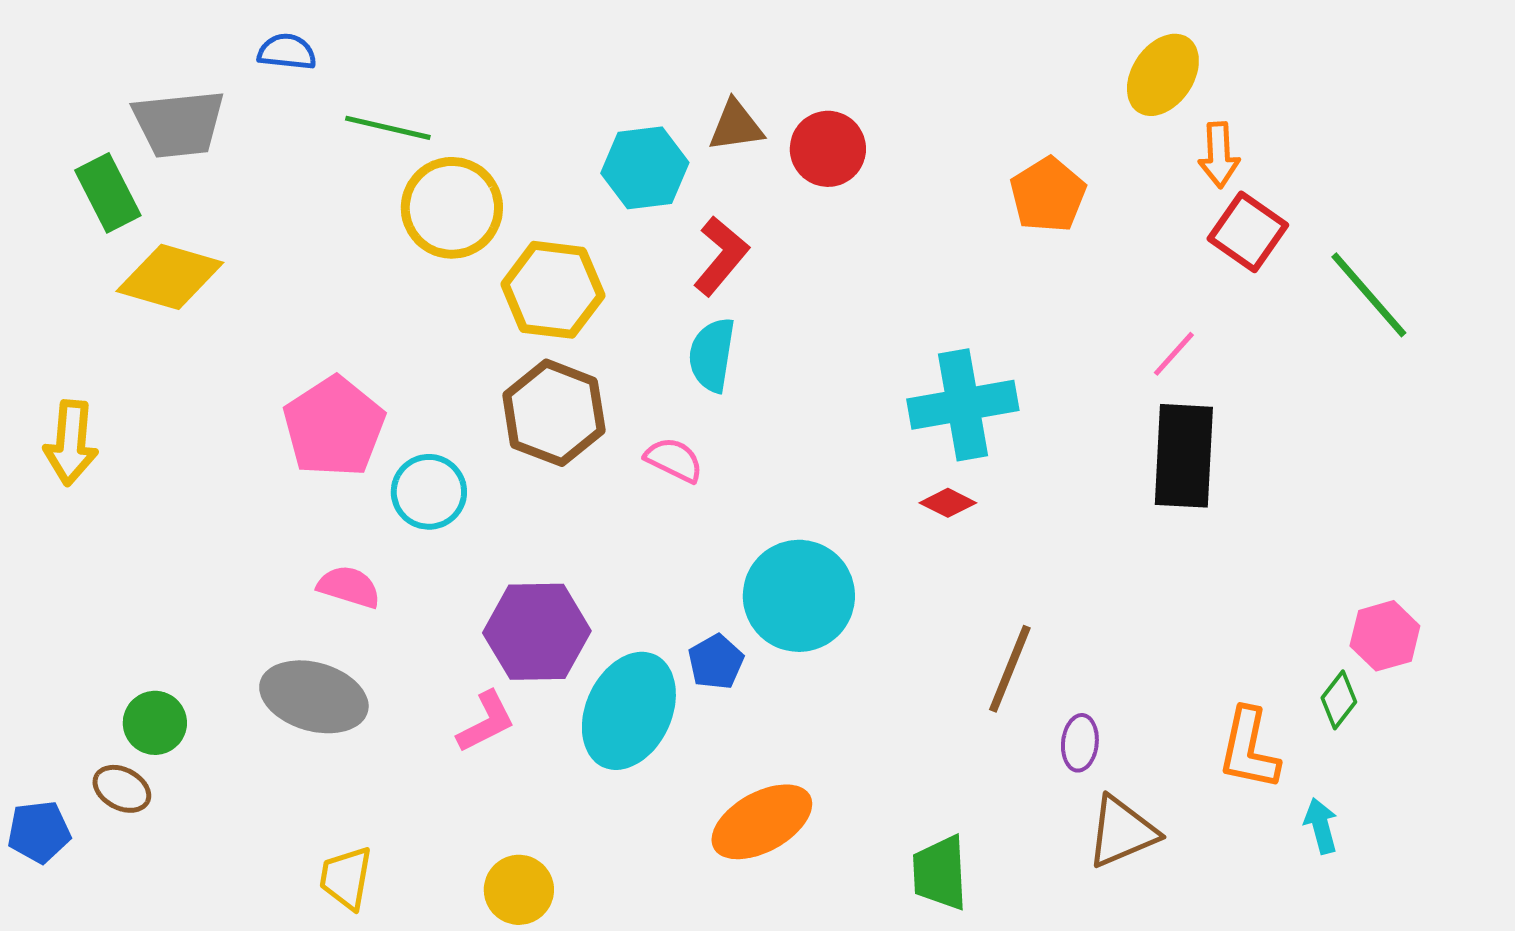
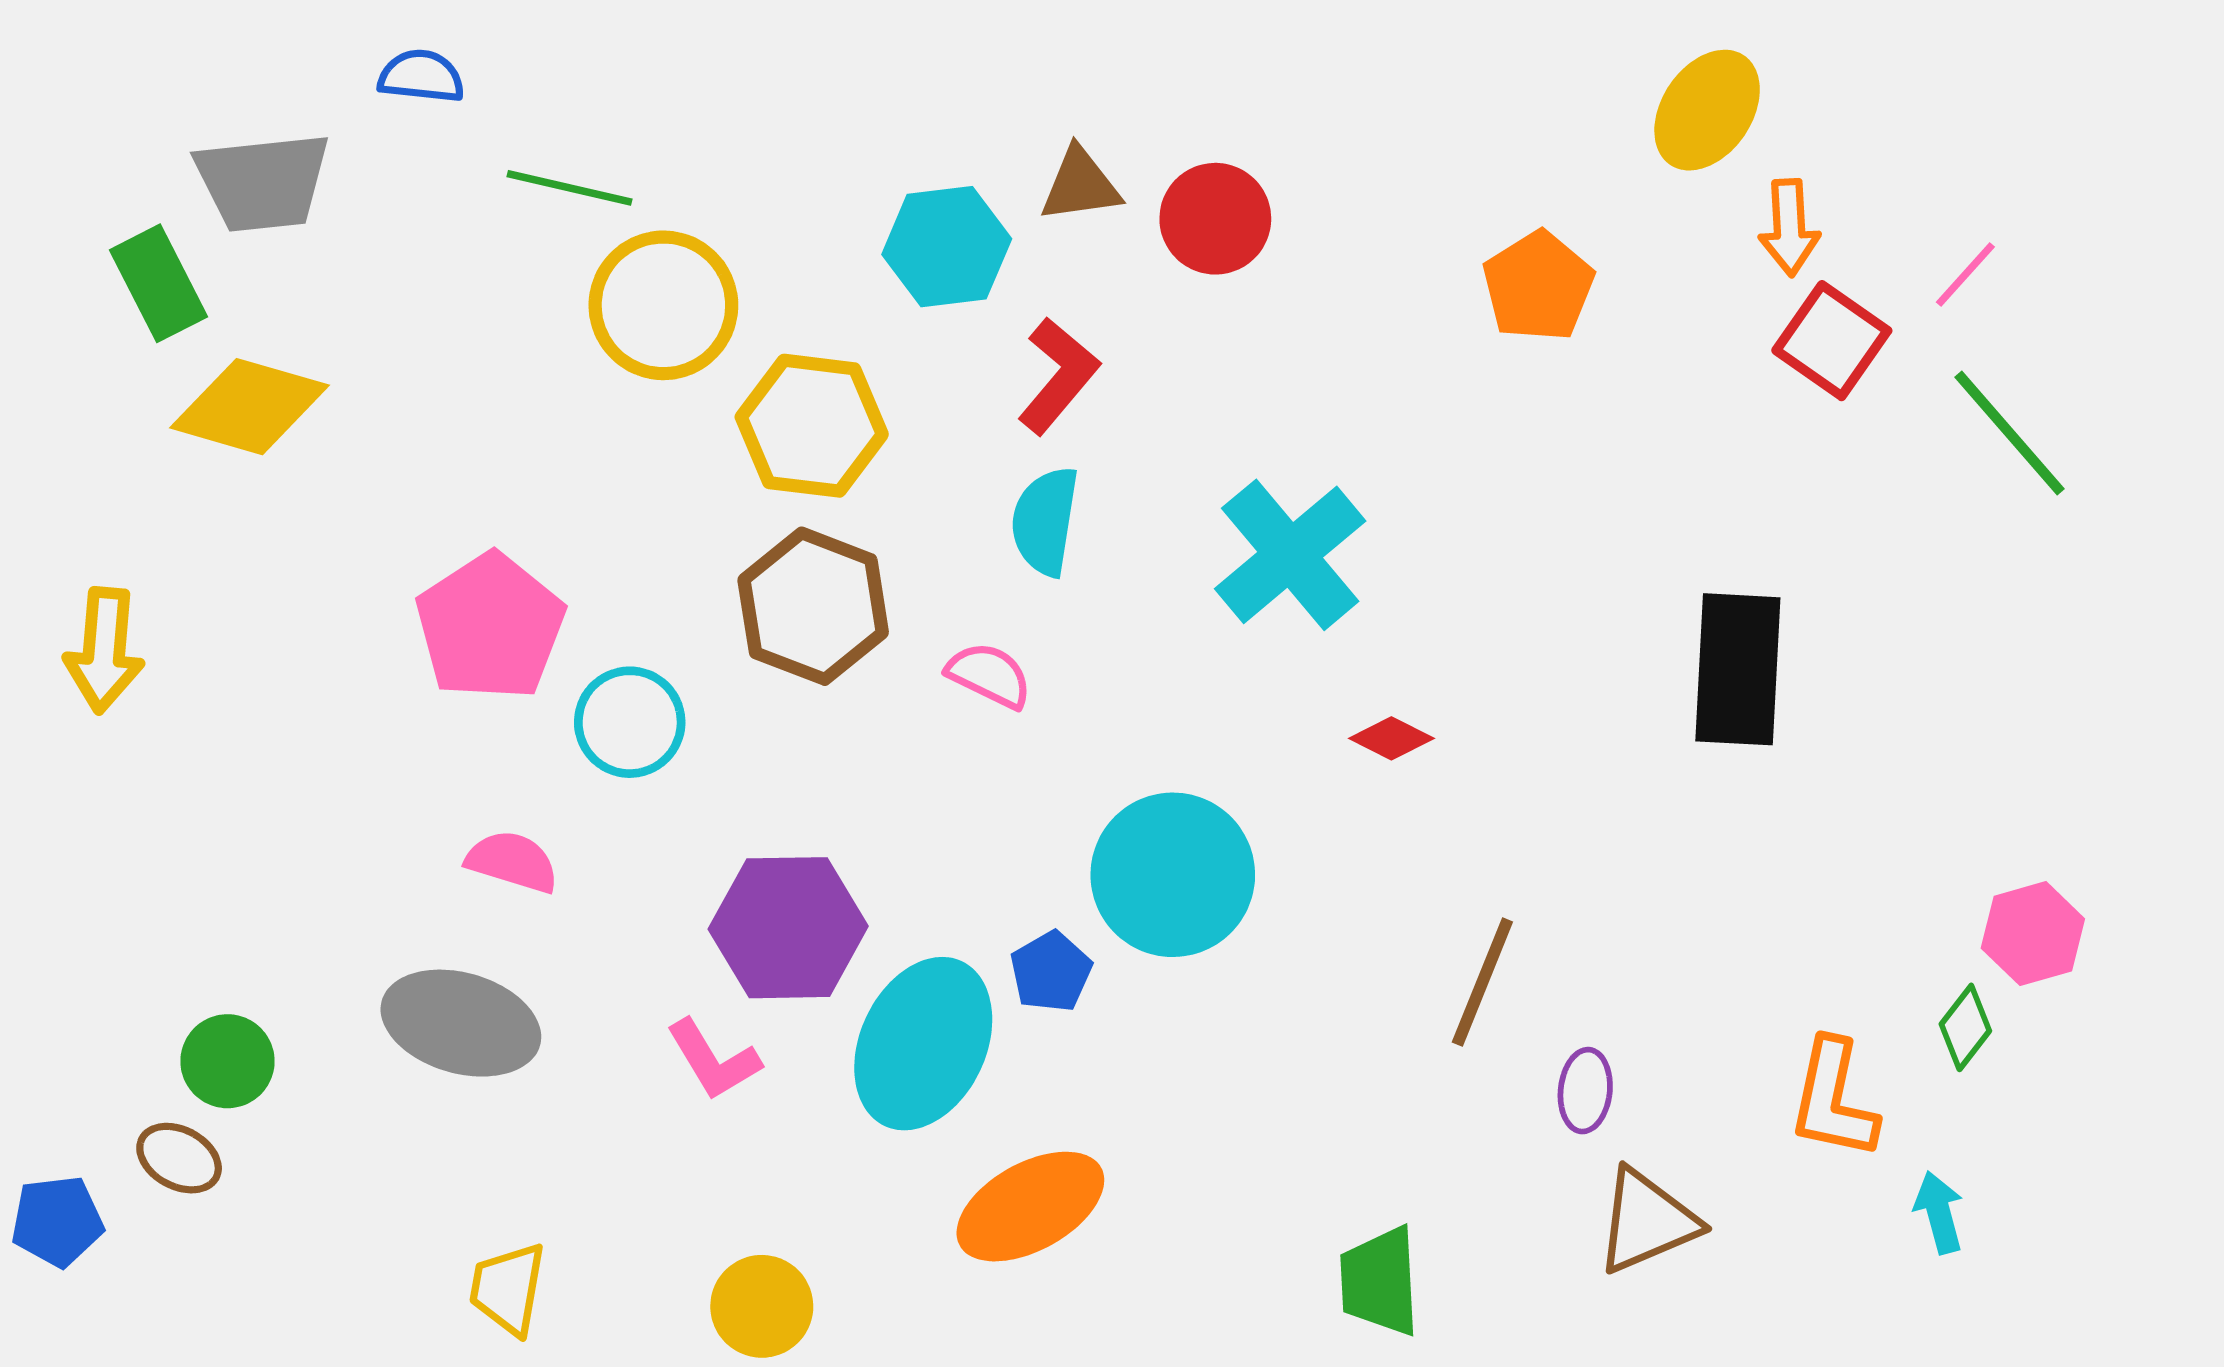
pink line: (1174, 354) -> (1965, 274), moved
cyan cross: (963, 405) -> (1290, 555), moved, turned -30
pink L-shape: (486, 722) -> (713, 1060), turned 86
orange ellipse: (762, 822) -> (1030, 1207), moved

